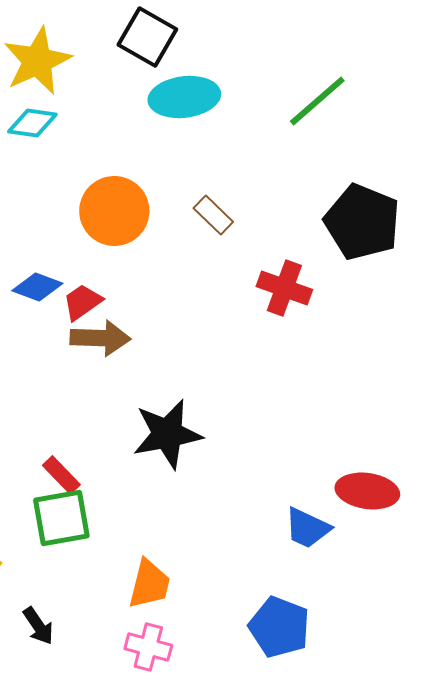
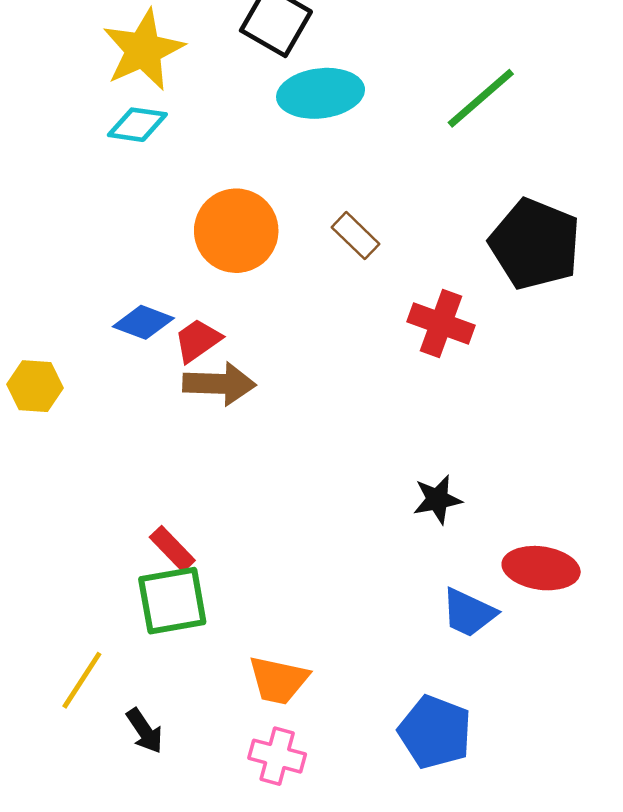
black star: (167, 434) -> (437, 499), moved, size x0.6
orange trapezoid: (149, 584) -> (278, 680), turned 88

